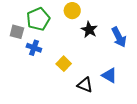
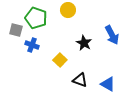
green pentagon: (38, 19) -> (36, 18), turned -30
black star: (89, 30) -> (84, 43), moved
blue triangle: (109, 75) -> (108, 84), moved

